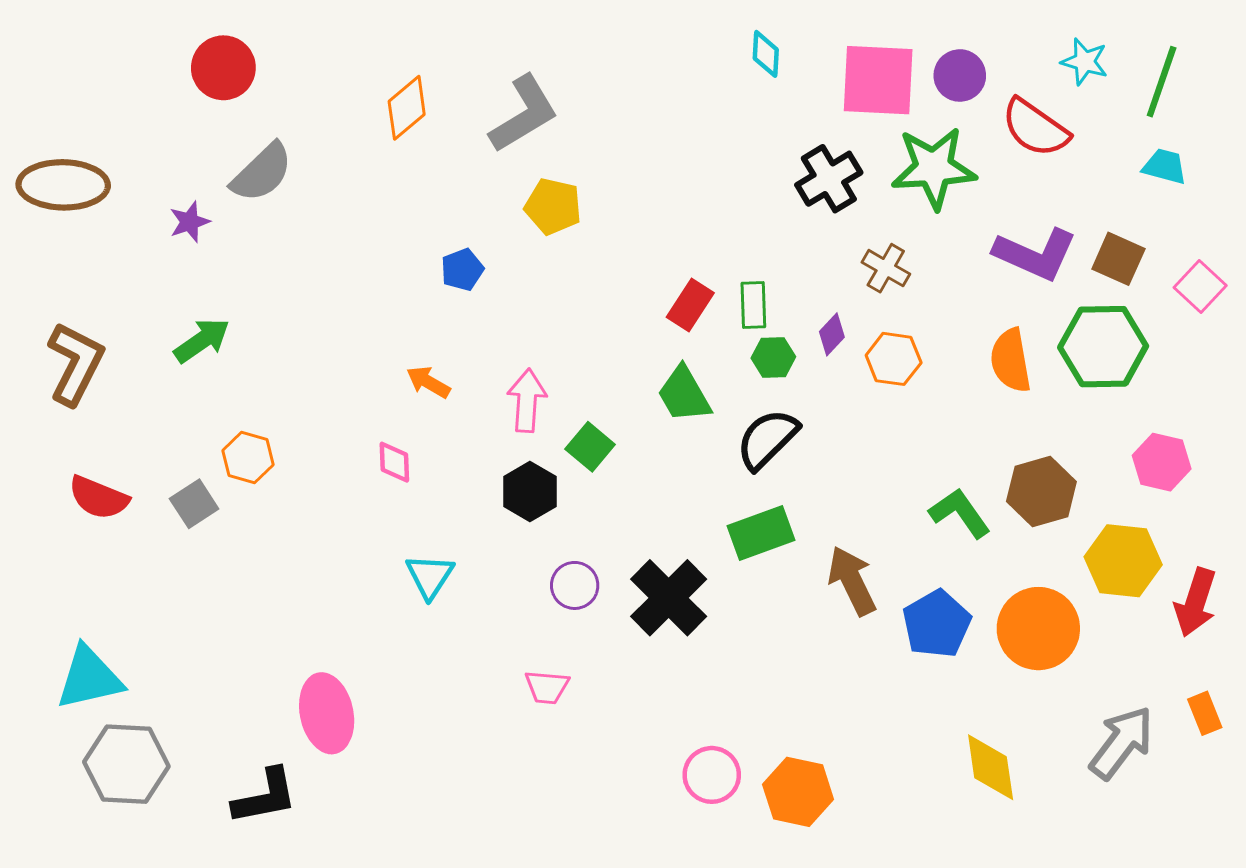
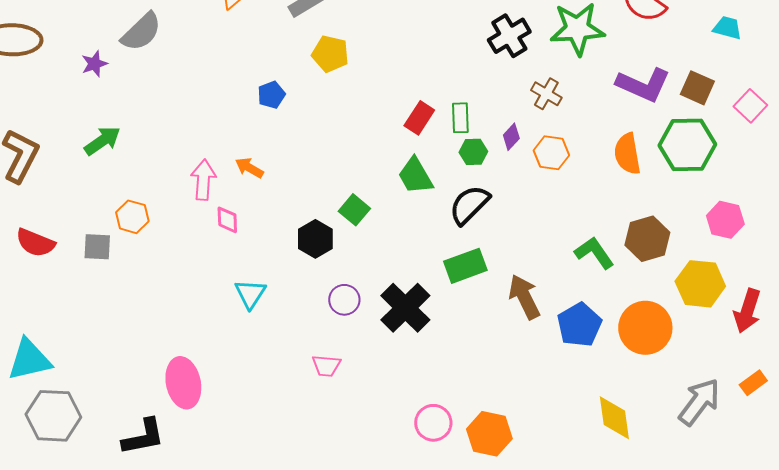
pink arrow: (527, 401) -> (203, 180), moved
gray square: (194, 504) -> (97, 247), turned 36
orange rectangle: (1205, 713) -> (753, 383), turned 76

